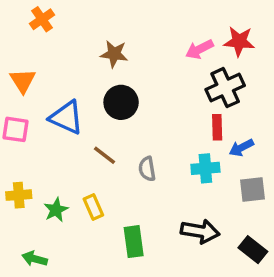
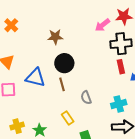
black cross: (225, 88) -> (121, 44), turned 30
brown line: (104, 155) -> (62, 84), moved, turned 48
cyan cross: (205, 168) -> (119, 104), moved
yellow rectangle: (93, 207) -> (68, 118), moved

